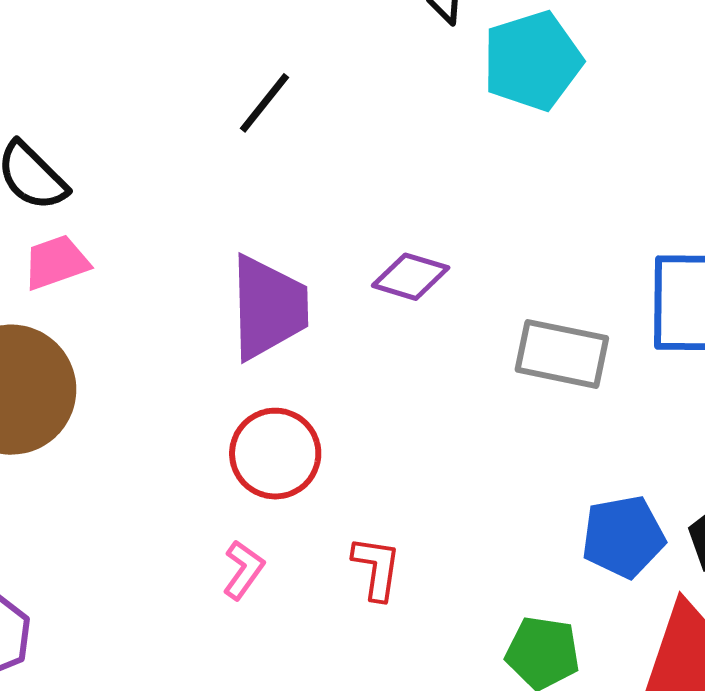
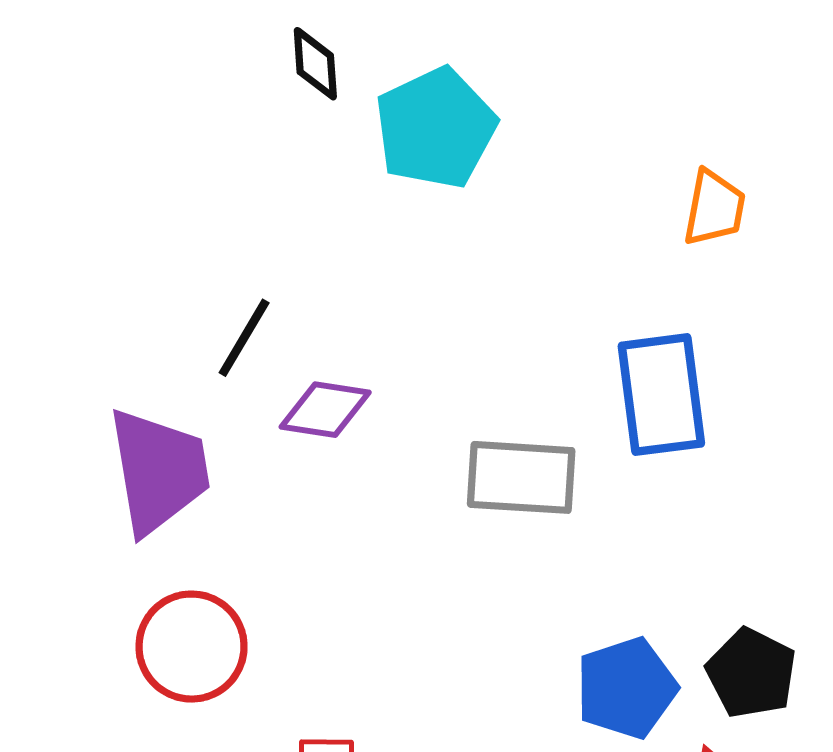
black line: (265, 103) -> (244, 338), moved

